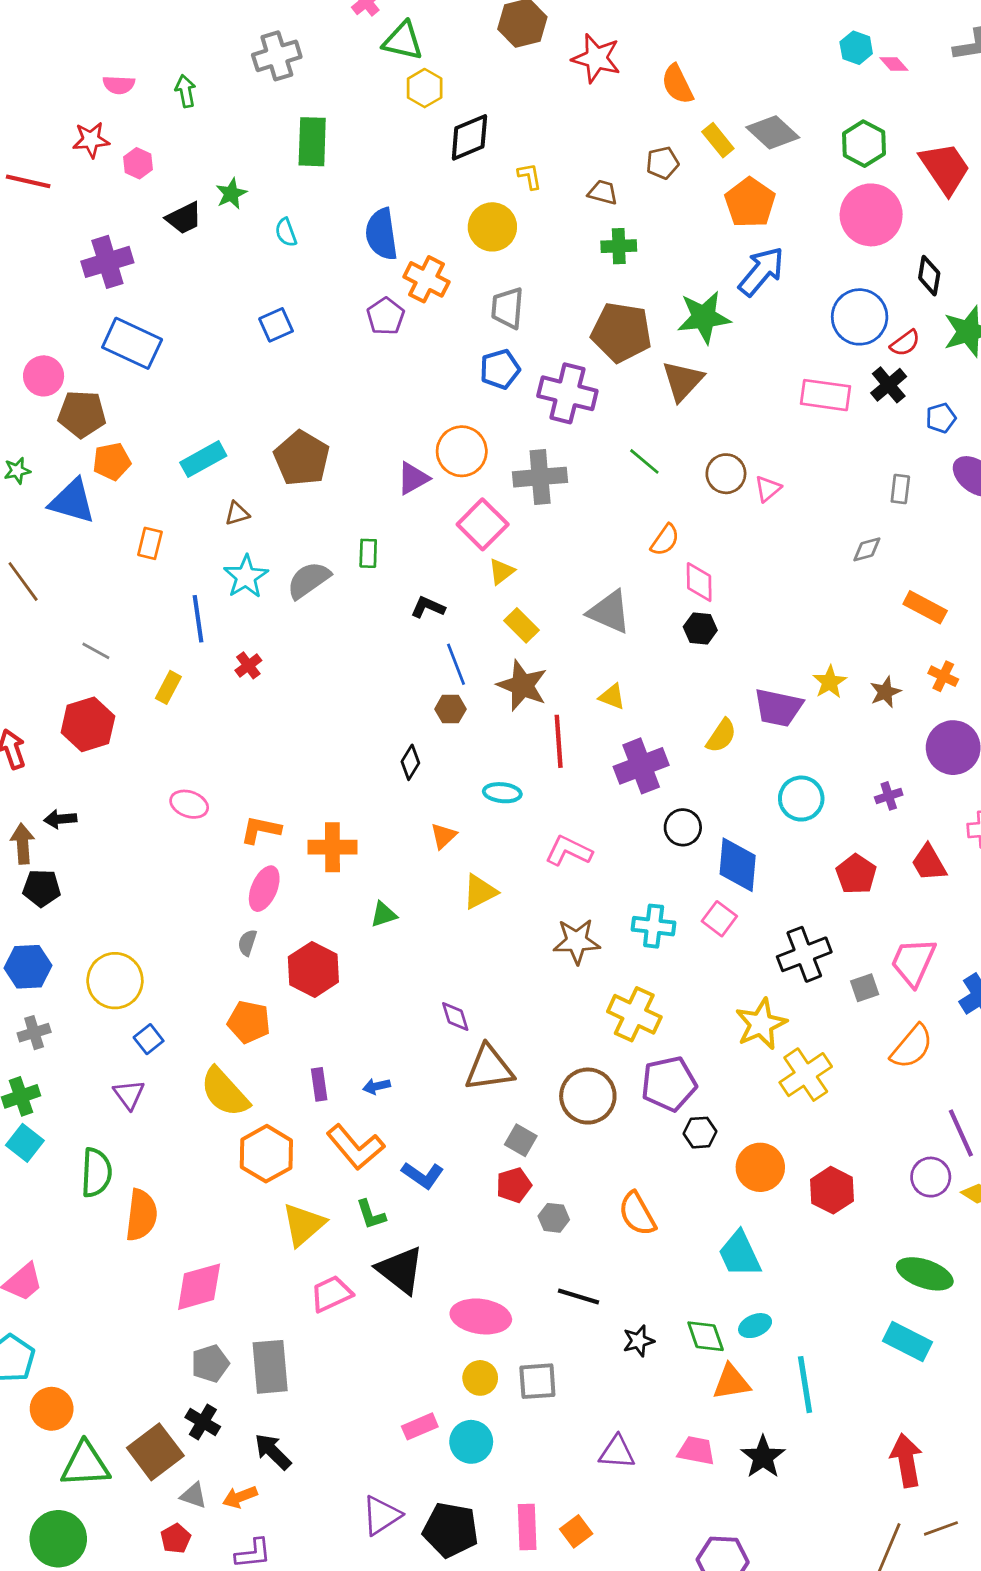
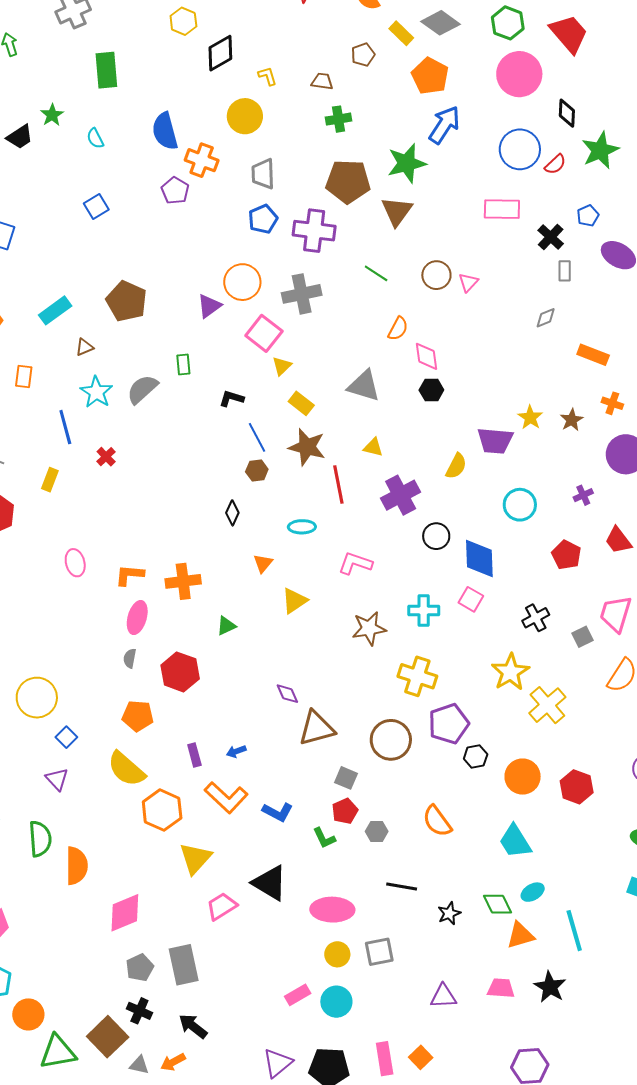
black cross: (889, 385) -> (551, 237), moved
pink ellipse: (189, 804) -> (75, 563), turned 64
black cross: (804, 954) -> (536, 618), size x0.7
green L-shape: (371, 1214) -> (324, 838), moved

